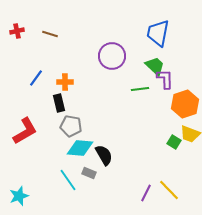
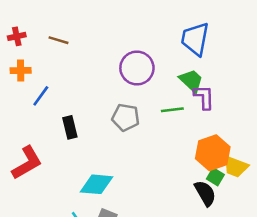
orange cross: (65, 82) -> (21, 71), moved
orange hexagon: (185, 104) -> (213, 153), moved
gray pentagon: (71, 126) -> (126, 117), moved
black semicircle: (104, 155) -> (205, 193), moved

